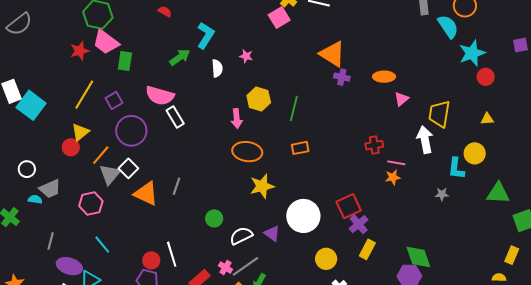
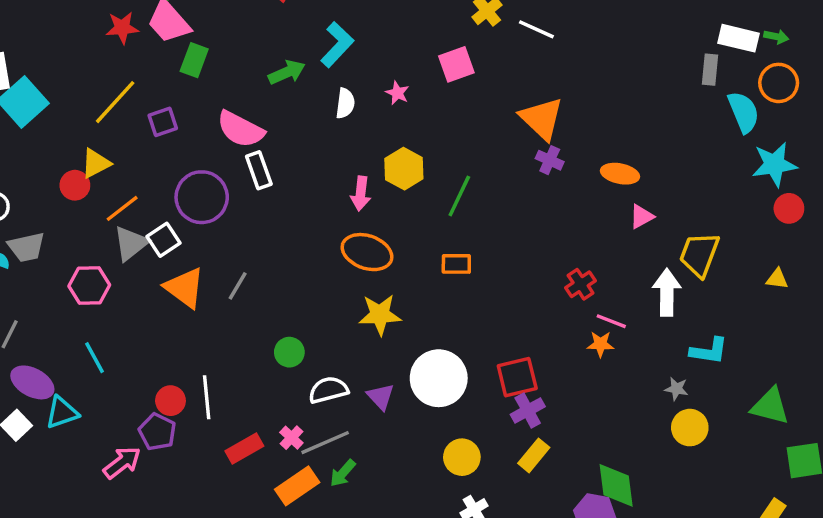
pink square: (279, 17) -> (456, 64), moved
purple circle: (131, 131) -> (202, 197), moved
red cross: (374, 145) -> (581, 284), turned -36
yellow circle: (475, 153) -> (690, 428), moved
cyan L-shape: (456, 168) -> (709, 351), turned -100

